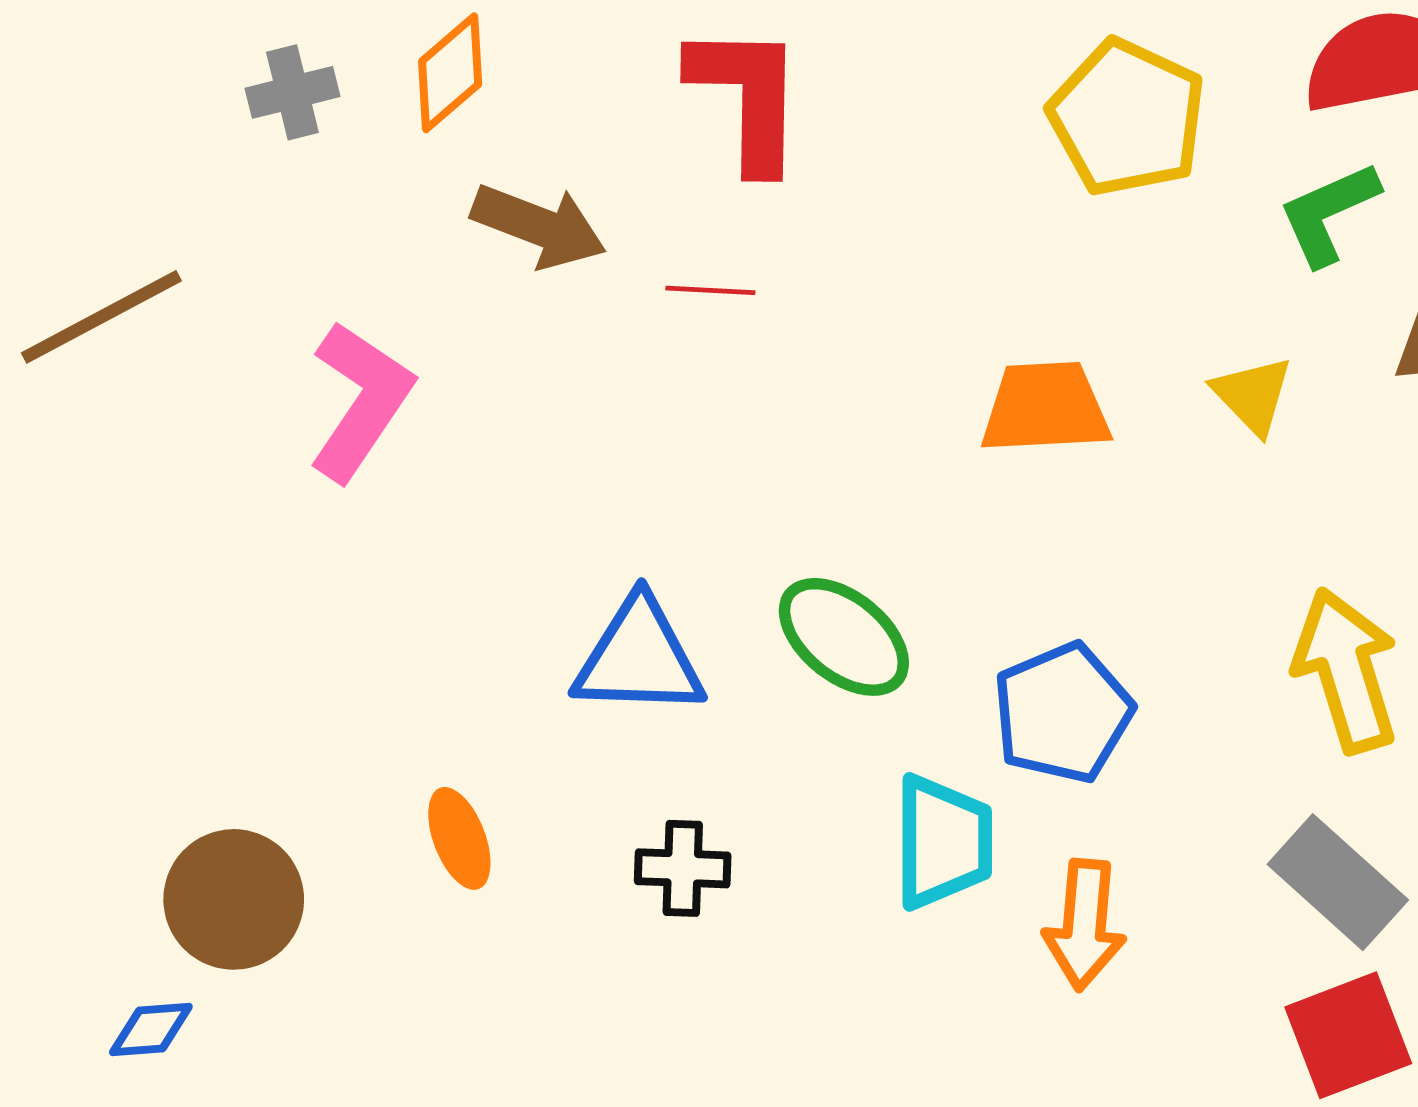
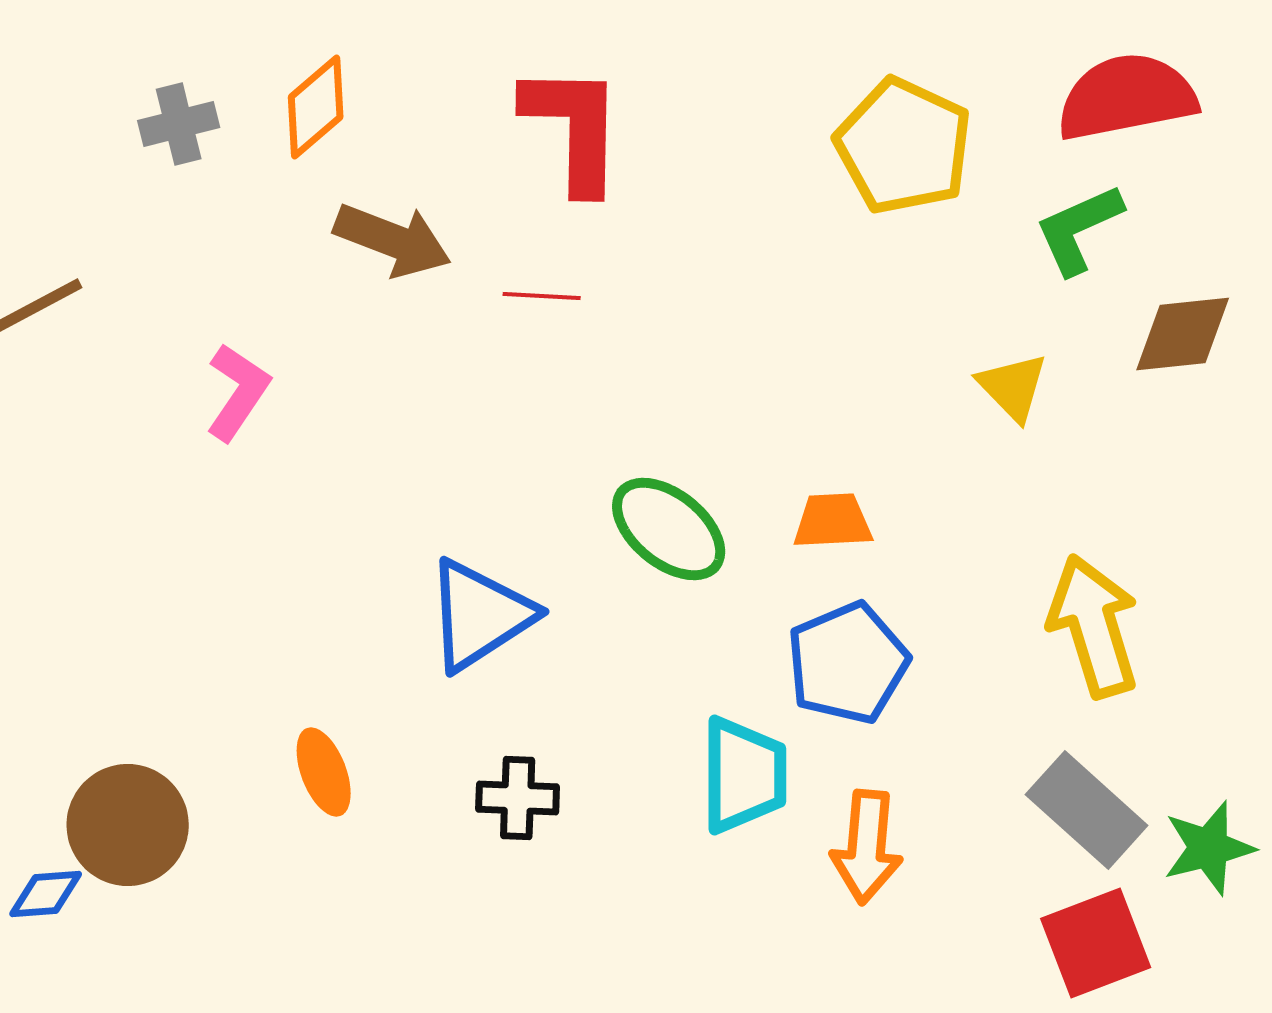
pink L-shape: (360, 401) -> (238, 392), size x0.7
orange trapezoid: (1045, 408) -> (833, 521), moved, size x0.7
green ellipse: (844, 637) -> (669, 529), moved
blue triangle: (639, 658) -> (480, 615), turned -35
blue diamond: (151, 1030) -> (46, 894), moved

